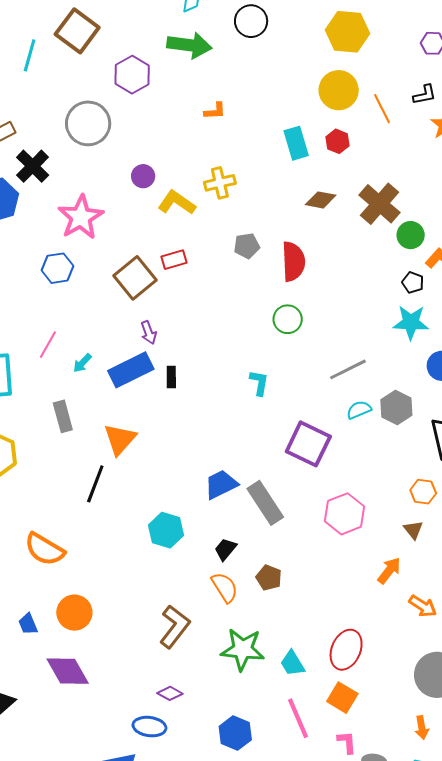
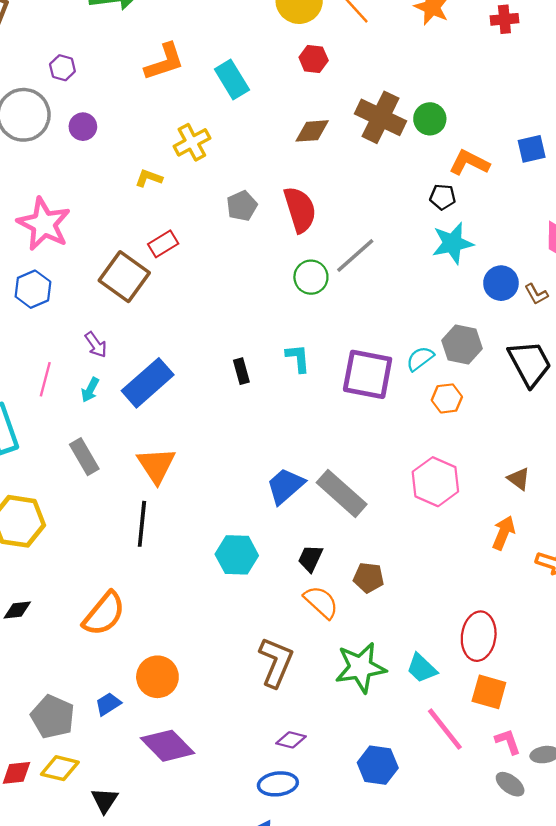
purple hexagon: (132, 75) -> (62, 68), moved, size x0.6
orange L-shape: (215, 111) -> (164, 62), size x1.6
cyan rectangle: (296, 143) -> (232, 79), moved
purple circle: (143, 176) -> (83, 127), moved
yellow L-shape: (177, 203) -> (149, 178), size x0.6
green circle: (411, 235) -> (430, 119), moved
purple arrow: (149, 333) -> (96, 345), moved
gray line: (348, 369) -> (355, 256), moved
black rectangle: (171, 377) -> (241, 371), moved
purple square: (308, 444) -> (368, 374), moved
orange hexagon: (423, 492) -> (447, 398), moved
orange semicircle: (45, 549) -> (104, 614), turned -66
blue trapezoid: (28, 624) -> (108, 704), turned 95

